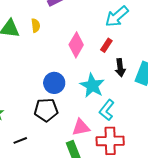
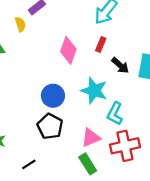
yellow semicircle: (36, 25) -> (20, 24), moved
black arrow: (120, 68) -> (120, 65), turned -30
black pentagon: (46, 110) -> (50, 126), turned -30

